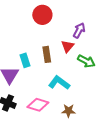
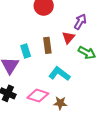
brown star: (69, 111) -> (60, 103), moved

